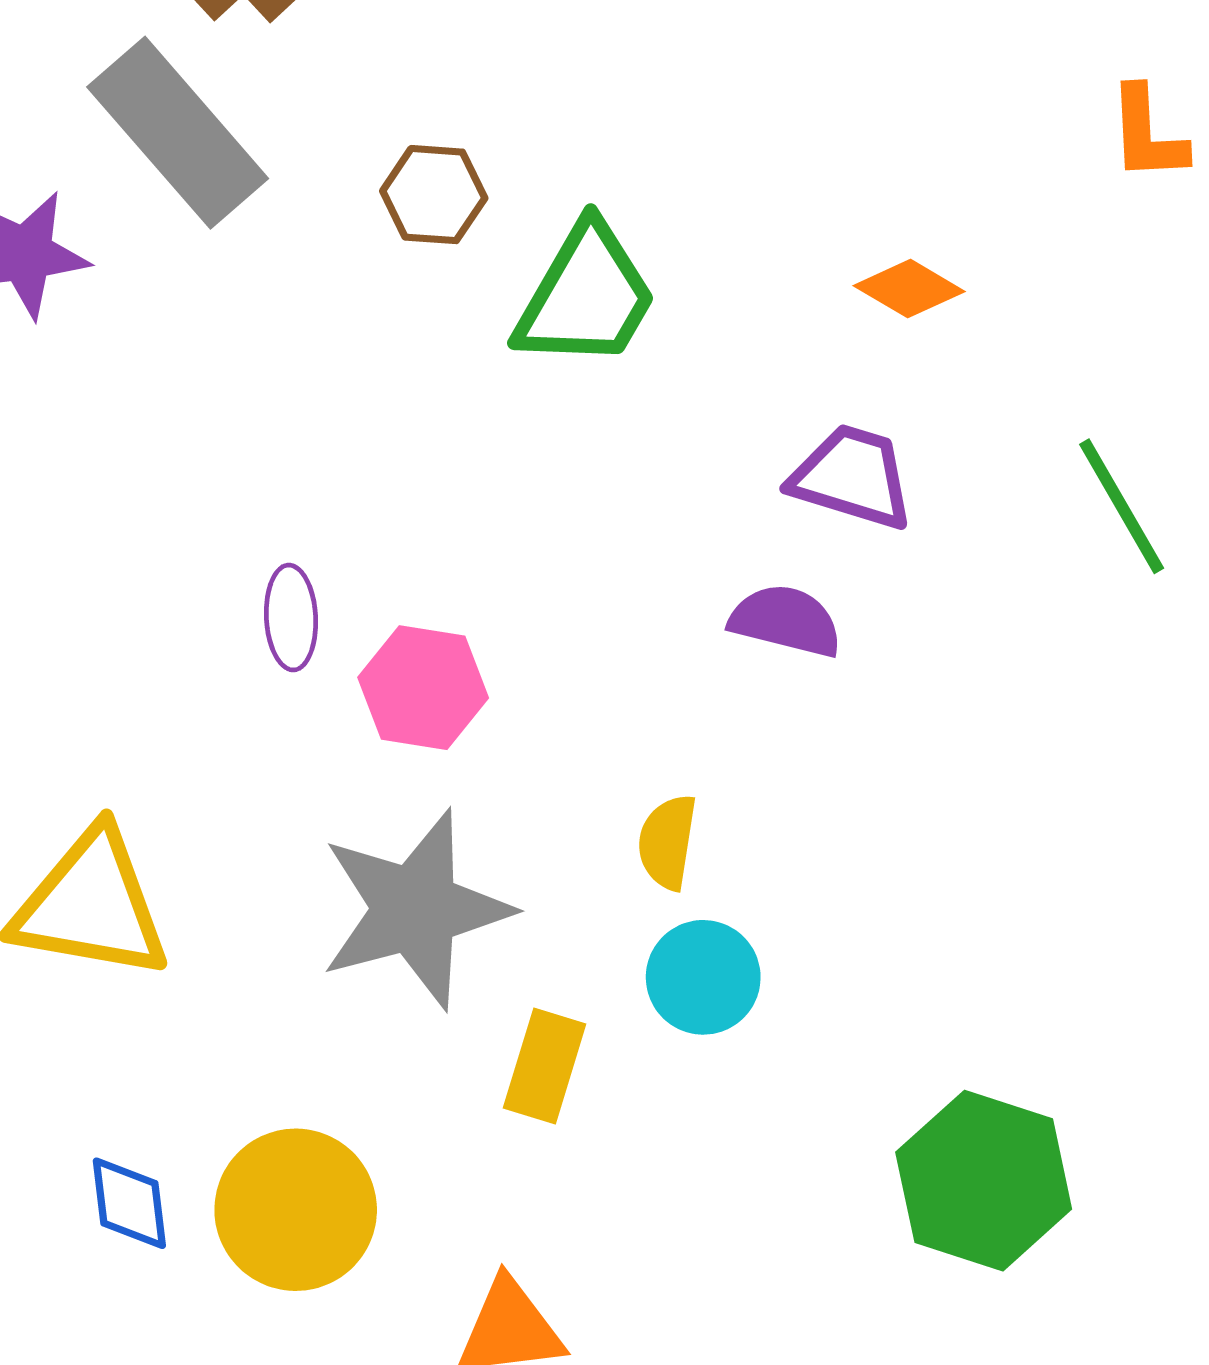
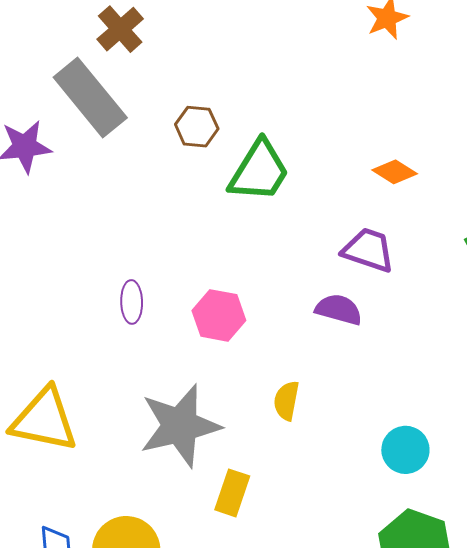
pink hexagon: (423, 688) -> (219, 315), moved
cyan circle: (703, 977) -> (405, 450), moved

